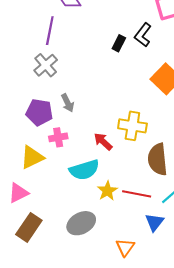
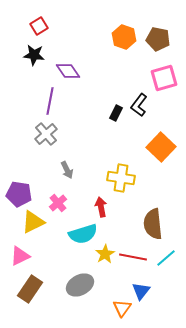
purple pentagon: (39, 112) -> (19, 194), moved
yellow cross: (132, 126) -> (121, 178), moved
pink cross: (58, 137) -> (58, 203), turned -30
red arrow: (103, 142) -> (101, 207), turned 36
blue triangle: (154, 222) -> (141, 291), moved

